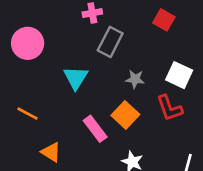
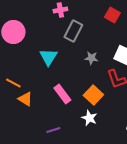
orange square: (125, 115) -> (93, 95), moved
orange triangle: (51, 152) -> (25, 99), moved

